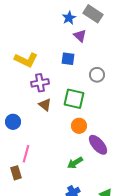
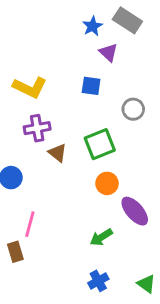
purple cross: (40, 83) -> (37, 128), moved
green square: (74, 99) -> (100, 144), turned -35

